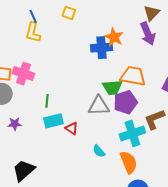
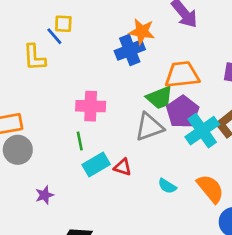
yellow square: (69, 13) -> (63, 24), moved
blue line: (33, 16) -> (54, 36), moved
pink cross: (23, 74) -> (91, 106), moved
purple star: (15, 124) -> (44, 195), moved
cyan cross: (132, 133) -> (202, 131), moved

